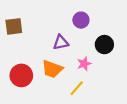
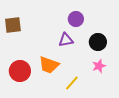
purple triangle: (61, 42) -> (66, 40), moved
pink star: (84, 64) -> (99, 66), moved

